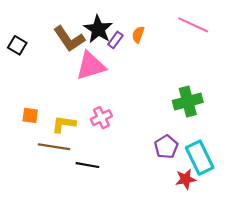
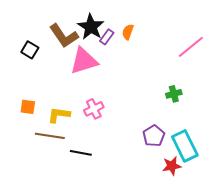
pink line: (193, 25) -> (191, 47), moved, turned -64
black square: (17, 45) -> (30, 50), moved
green cross: (188, 101) -> (174, 94), size x0.6

